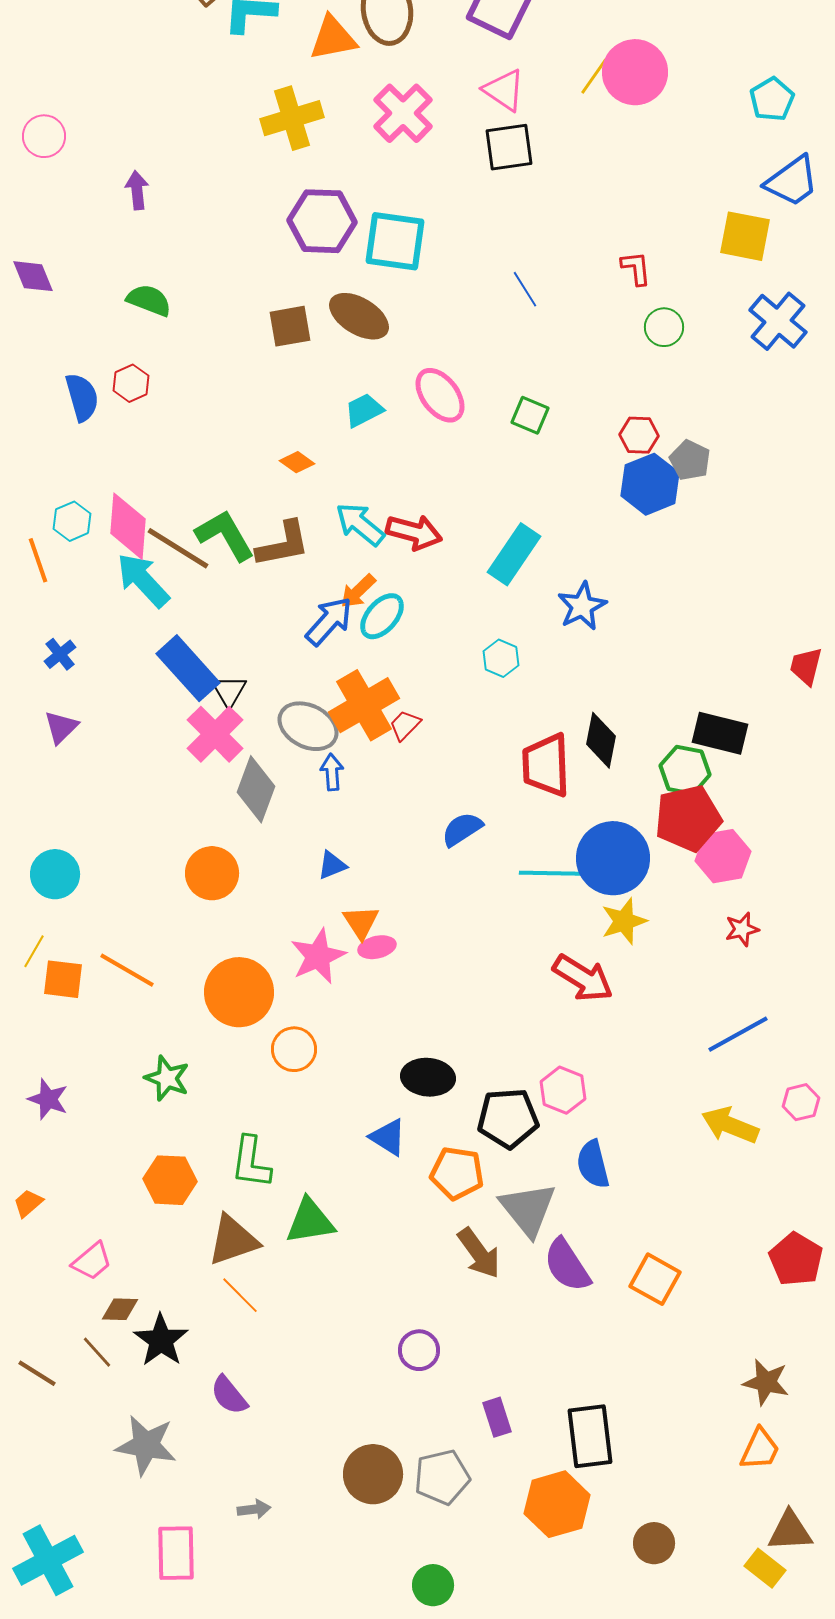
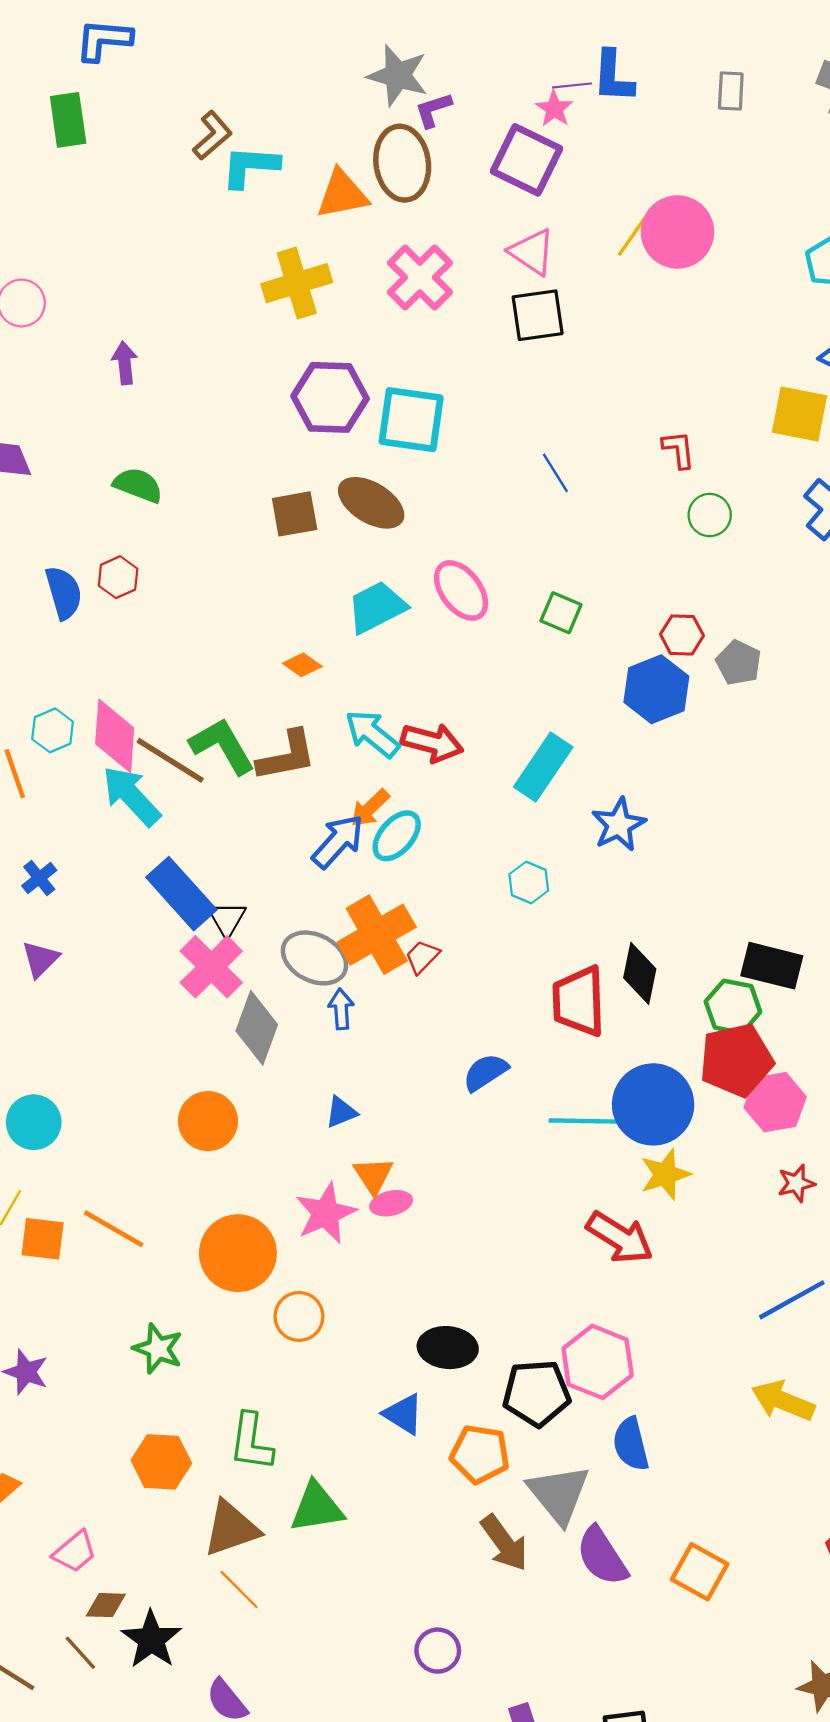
cyan trapezoid: (364, 410) -> (377, 607), size x1.4
blue hexagon: (650, 484) -> (656, 689), moved
pink hexagon: (563, 1090) -> (598, 1362), size x1.4

